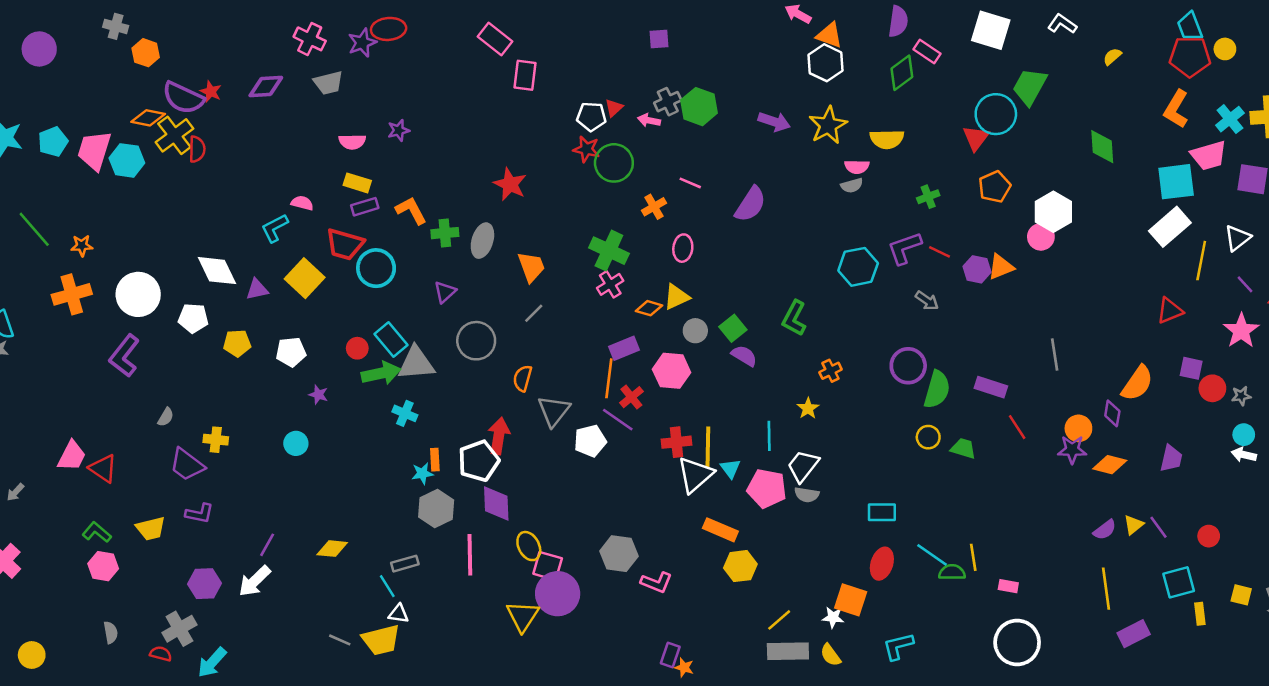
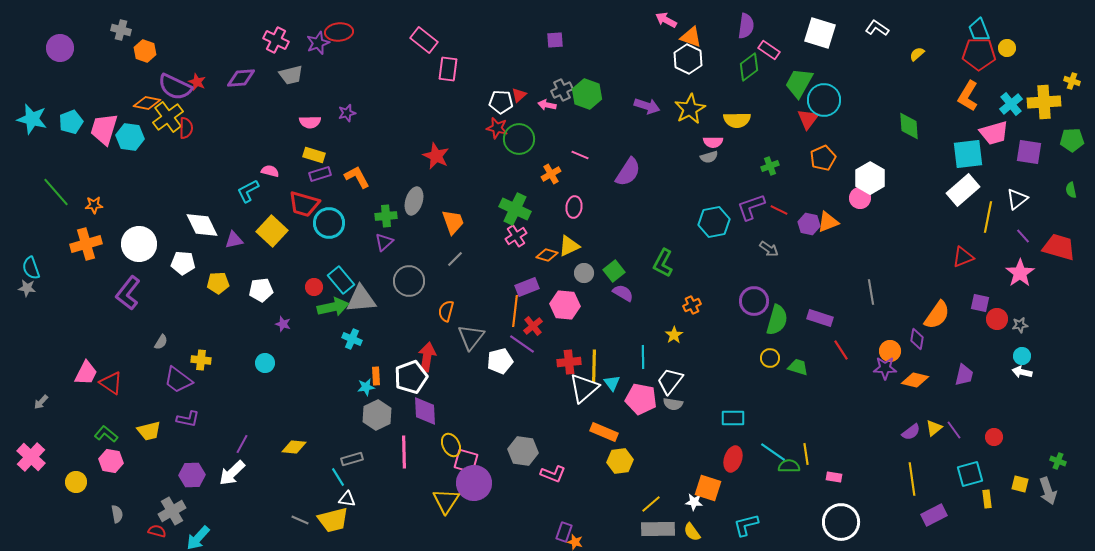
green trapezoid: (1030, 87) -> (799, 83), moved
green cross: (445, 233) -> (386, 216), moved
yellow circle: (32, 655) -> (76, 482), moved

